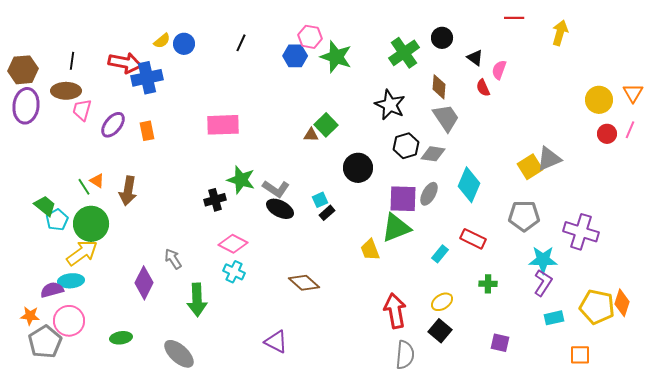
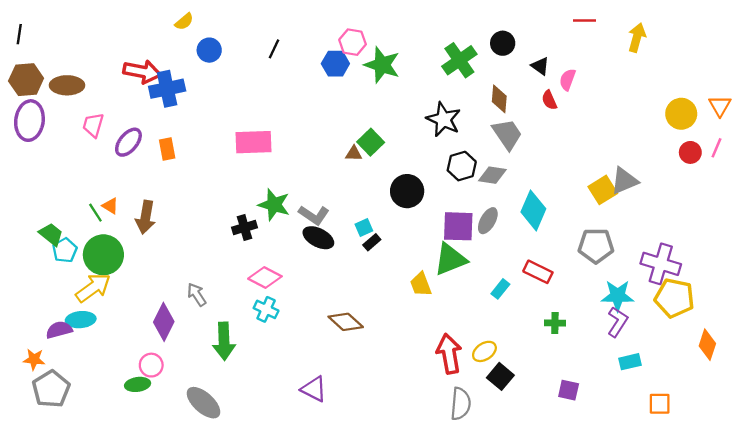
yellow semicircle: (162, 41) -> (184, 22), moved
black line: (72, 61) -> (19, 34), moved
brown ellipse: (66, 91) -> (67, 85), moved
yellow ellipse: (442, 302) -> (484, 351), moved
yellow pentagon: (597, 307) -> (674, 298), moved
pink circle: (69, 321) -> (151, 365), moved, size x0.7

